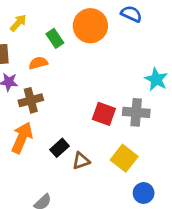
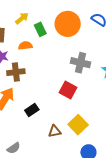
yellow arrow: (18, 23) -> (22, 18), moved
gray cross: (136, 112) -> (80, 63), moved
brown triangle: (81, 161) -> (55, 131), moved

